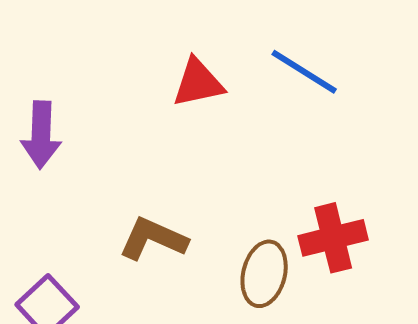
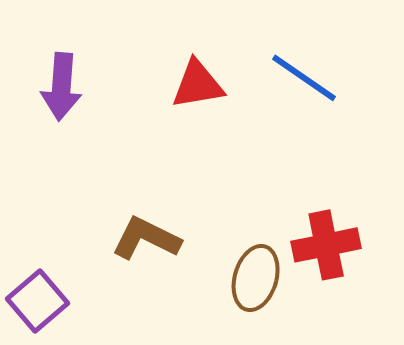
purple arrow: (41, 135) -> (61, 87), moved

